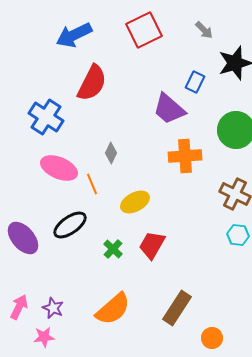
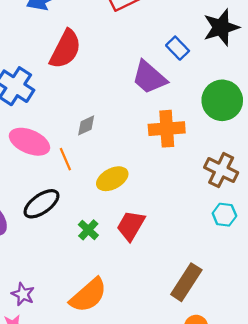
blue rectangle: (195, 82) -> (178, 48), turned -70
gray diamond: (111, 153) -> (86, 125), turned 40
brown rectangle: (177, 308) -> (186, 282), moved

